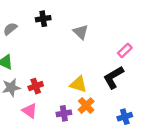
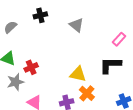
black L-shape: (113, 77) -> (110, 65), turned 35
red cross: (36, 86) -> (31, 67), moved

